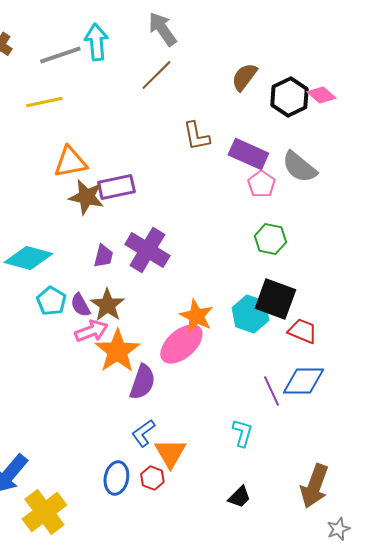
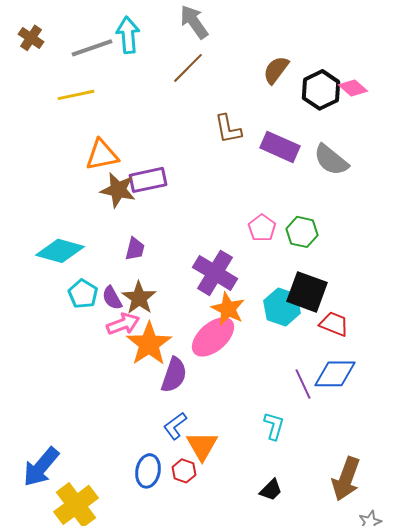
pink pentagon: (261, 184) -> (262, 228), moved
purple cross: (147, 250) -> (215, 273), moved

